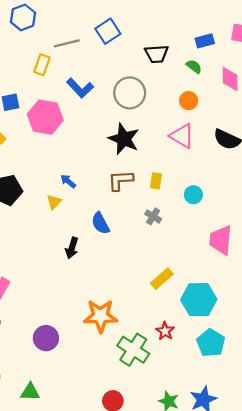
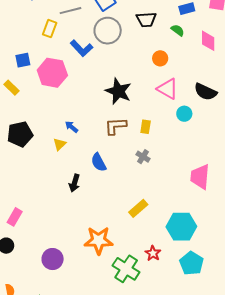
gray circle: (130, 93) -> (108, 31), moved
orange circle: (189, 101) -> (160, 58), moved
cyan circle: (193, 195) -> (184, 114), moved
yellow rectangle: (162, 279) -> (138, 208), moved

